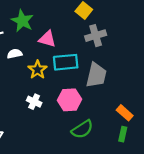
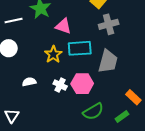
white semicircle: (15, 54) -> (29, 82), moved
white cross: (34, 102) -> (60, 85), moved
green rectangle: (123, 134) -> (122, 117), moved, turned 40

